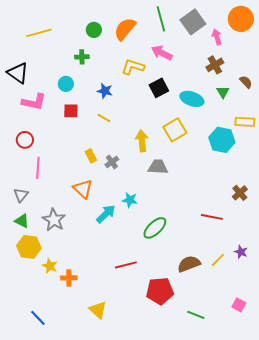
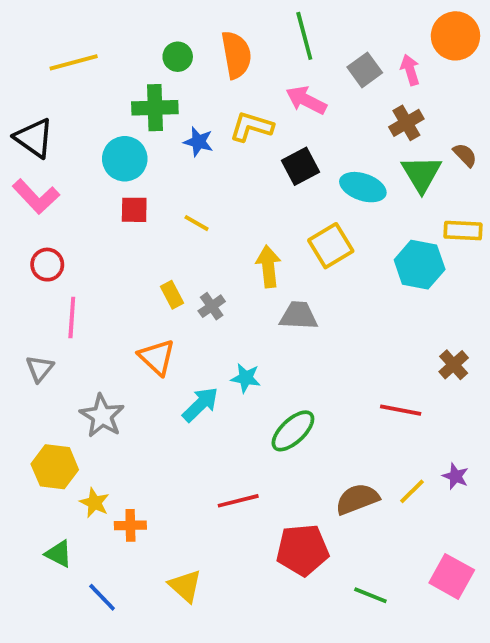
gray square: (193, 22) -> (365, 70), moved, size x0.7
orange semicircle: (125, 29) -> (236, 55), turned 130
green cross: (82, 57) -> (155, 108), size x1.6
cyan circle: (66, 84) -> (125, 159), size x1.5
blue star: (105, 91) -> (198, 142), moved
green triangle: (223, 92) -> (421, 174), size x1.6
pink L-shape: (34, 102) -> (36, 197), moved, turned 35
green triangle: (22, 221) -> (59, 554), moved
pink square: (239, 305) -> (452, 576), size x1.6
blue line: (38, 318) -> (102, 597), moved

